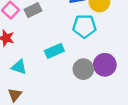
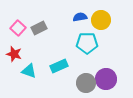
cyan triangle: (19, 67) -> (29, 71), moved

